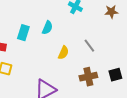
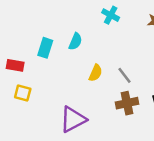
gray line: (89, 46) -> (124, 75), moved

